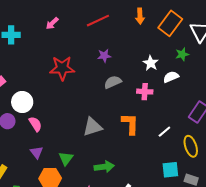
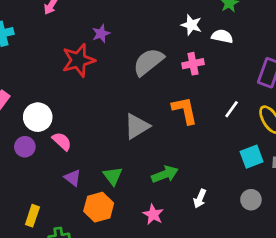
purple star: (104, 56) -> (101, 34), moved
white semicircle: (171, 77) -> (222, 36), turned 49
gray semicircle: (113, 82) -> (148, 62), size x1.4

